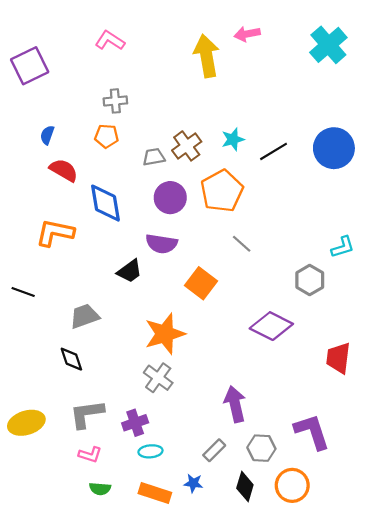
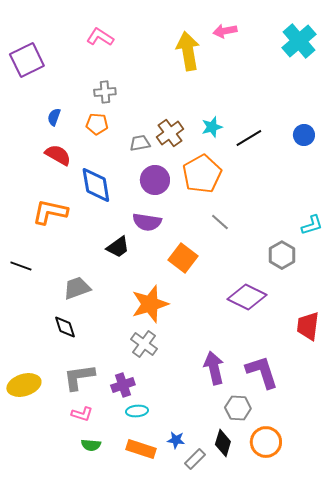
blue semicircle: (47, 135) -> (54, 117), moved
blue circle: (334, 148) -> (304, 135), size x0.6
purple L-shape: (312, 432) -> (262, 372), moved
gray rectangle: (214, 450) -> (195, 459), moved

